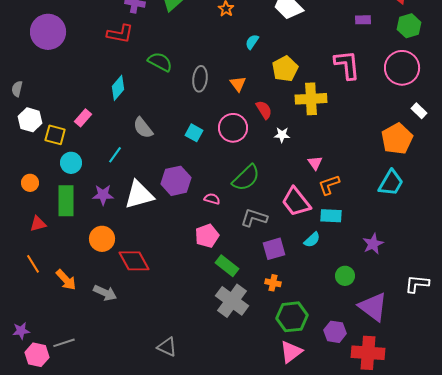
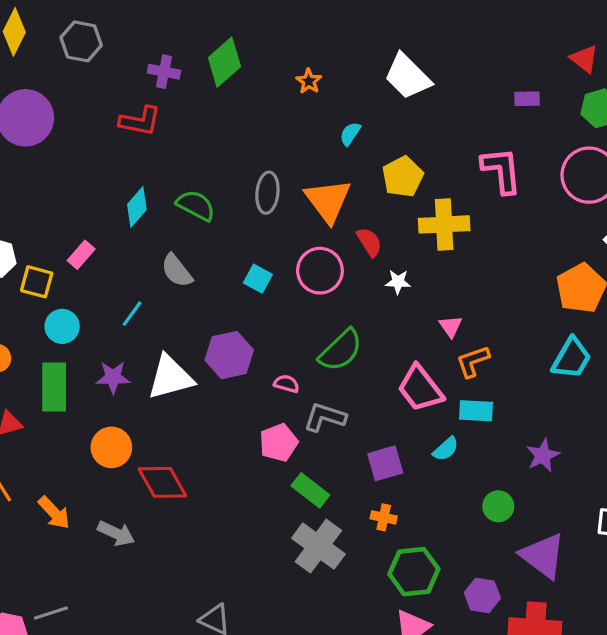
green semicircle: (160, 62) -> (196, 205), moved
orange triangle: (238, 84) -> (328, 201), size x1.8
gray L-shape: (254, 218) -> (325, 417), moved

